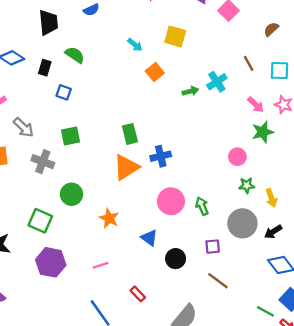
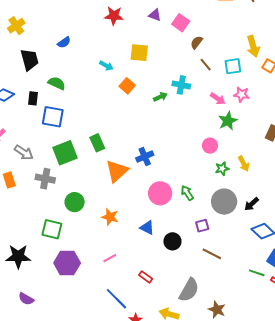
brown semicircle: (271, 29) -> (197, 42), moved
cyan cross: (217, 82) -> (181, 85), turned -36
blue square: (64, 92) -> (53, 117), size x1.6
green rectangle: (130, 134) -> (97, 143), moved
green square: (70, 136) -> (65, 153), size x1.4
yellow arrow: (271, 198) -> (244, 164), moved

